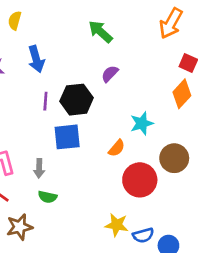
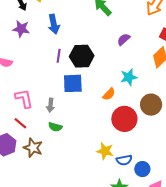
purple semicircle: (110, 74) -> (124, 39), moved
brown star: (20, 227) -> (33, 148), turned 30

